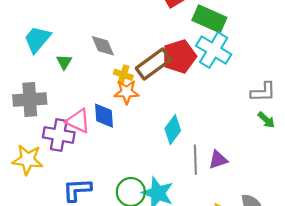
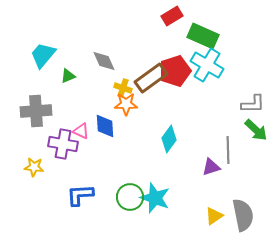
green triangle: (64, 62) -> (68, 76), turned 35
green arrow: (266, 120) -> (256, 130), size x1.4
pink triangle: (78, 121) -> (81, 131), size x0.7
yellow star: (28, 160) -> (34, 167), size x0.7
gray line: (195, 160) -> (228, 150), moved

